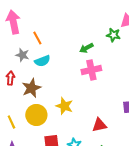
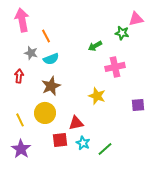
pink cross: (91, 70) -> (115, 67), moved
brown star: (31, 88) -> (51, 86), moved
yellow star: (64, 106) -> (97, 96), moved
red triangle: (99, 125) -> (76, 123), moved

